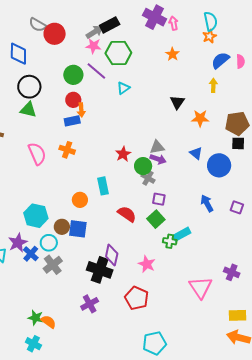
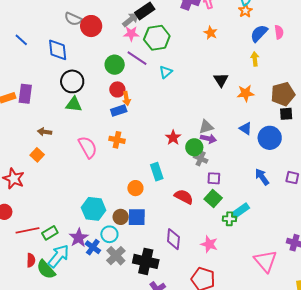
black cross: (100, 270) -> (146, 261), moved

